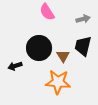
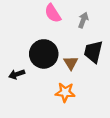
gray arrow: (83, 19) -> (83, 20), moved, turned -56
orange star: (58, 82) -> (65, 92), size x0.7

